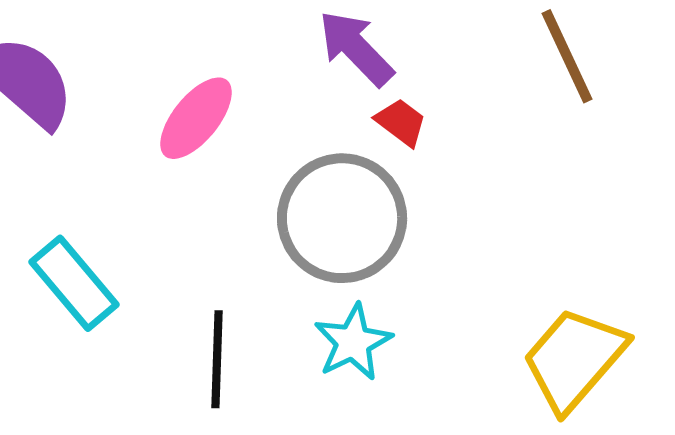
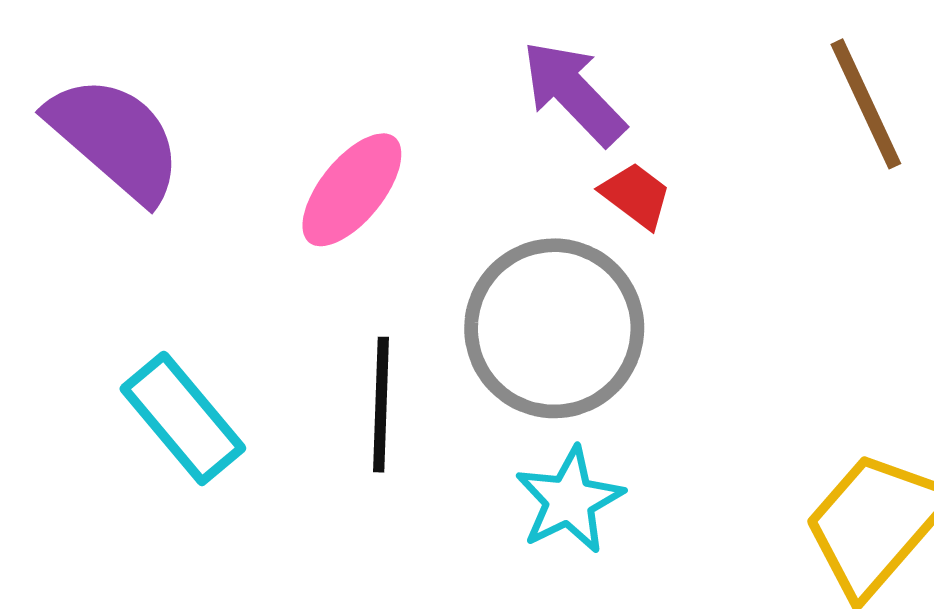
black line: (217, 359) -> (381, 405), moved

